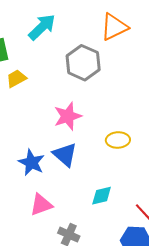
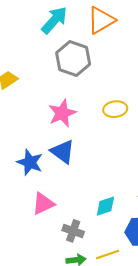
cyan arrow: (42, 27) -> (54, 20), moved
yellow ellipse: (118, 140) -> (115, 109), moved
cyan diamond: (102, 196) -> (105, 206), moved

